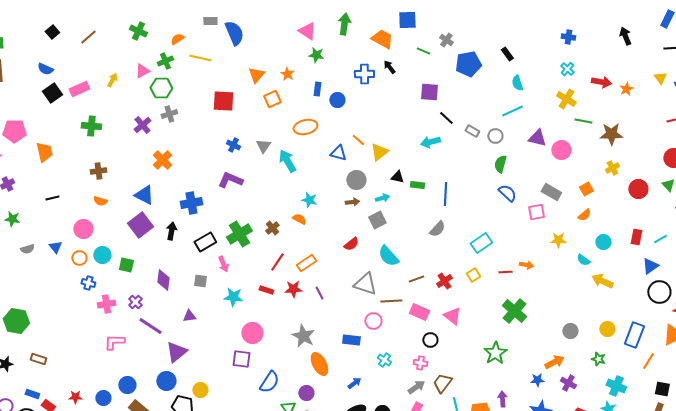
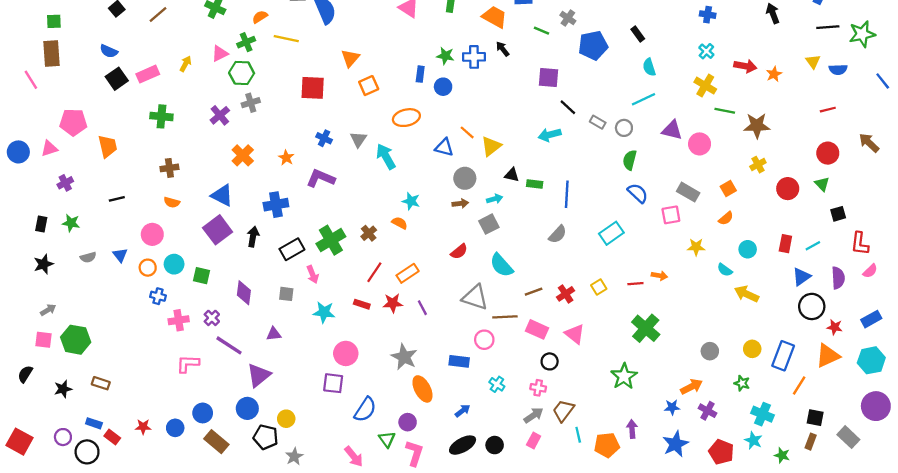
green star: (316, 55) -> (445, 56), moved
orange star: (287, 74) -> (286, 158), moved
cyan rectangle: (481, 243) -> (611, 233), moved

